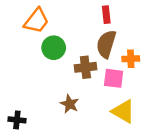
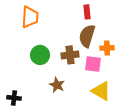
orange trapezoid: (37, 21) -> (30, 17), turned -35
green circle: (54, 48) -> (40, 55), moved

